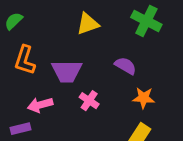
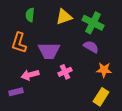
green semicircle: (14, 21) -> (30, 15), moved, turned -40
green cross: (146, 21) -> (93, 23), moved
pink cross: (89, 101) -> (65, 72), turned 32

